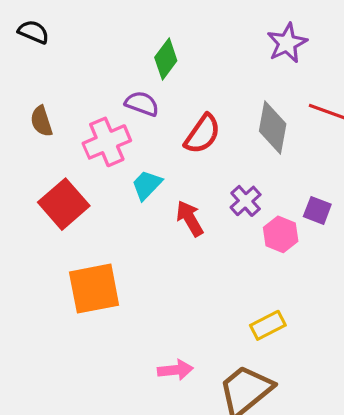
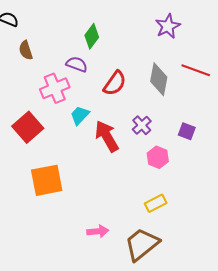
brown semicircle: (41, 121) -> (26, 50), moved
red arrow: (190, 218) -> (107, 136), size x1.4
pink hexagon: (281, 234) -> (158, 157), moved

